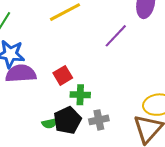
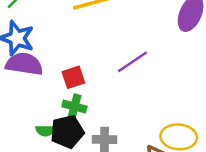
purple line: (116, 36) -> (132, 62), moved
green cross: (80, 95) -> (74, 106), moved

